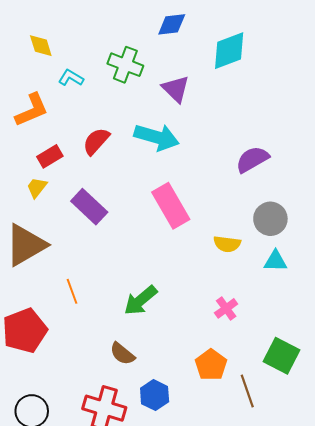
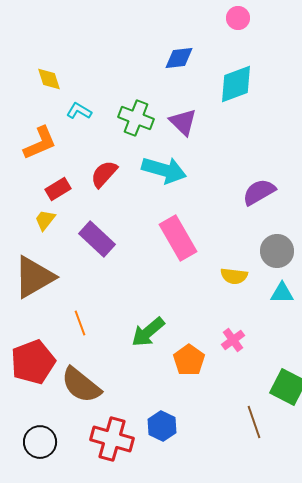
green cross: (125, 65) -> (136, 118), moved
brown semicircle: (122, 354) -> (81, 385), moved, size x1.6
orange pentagon: (211, 365) -> (189, 360), moved

